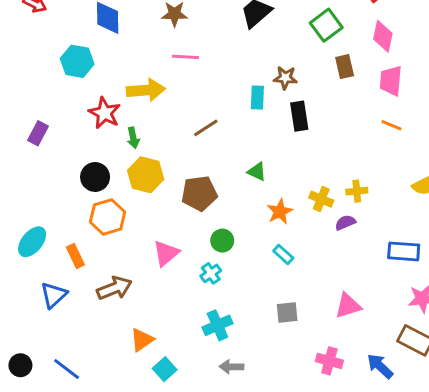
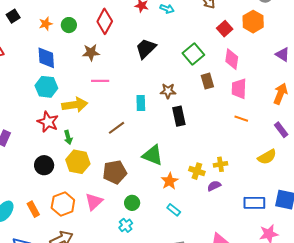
cyan hexagon: (77, 61) -> (46, 87), moved
cyan rectangle: (257, 97) -> (141, 103), moved
green triangle: (257, 172) -> (153, 155), size x1.6
orange hexagon: (108, 217) -> (63, 204), moved
pink triangle: (166, 253) -> (94, 202), moved
orange rectangle: (75, 256) -> (33, 209), moved

